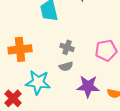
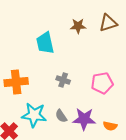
gray semicircle: (66, 66) -> (61, 116), moved, turned 72

